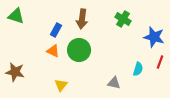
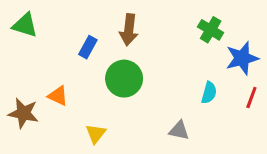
green cross: (123, 19) -> (211, 30), moved
blue star: (154, 37) -> (242, 58), turned -30
orange triangle: (53, 51) -> (58, 96), moved
cyan semicircle: (138, 69) -> (209, 93), moved

